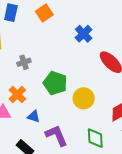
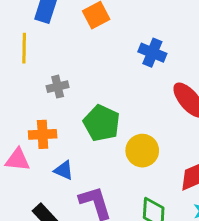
blue cross: (84, 34) -> (152, 53), turned -30
orange cross: (17, 94) -> (43, 134), turned 36

